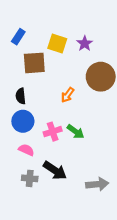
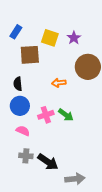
orange arrow: (67, 95) -> (59, 83), turned 48
black arrow: (55, 170) -> (48, 162), moved
gray arrow: (97, 184) -> (75, 179), moved

